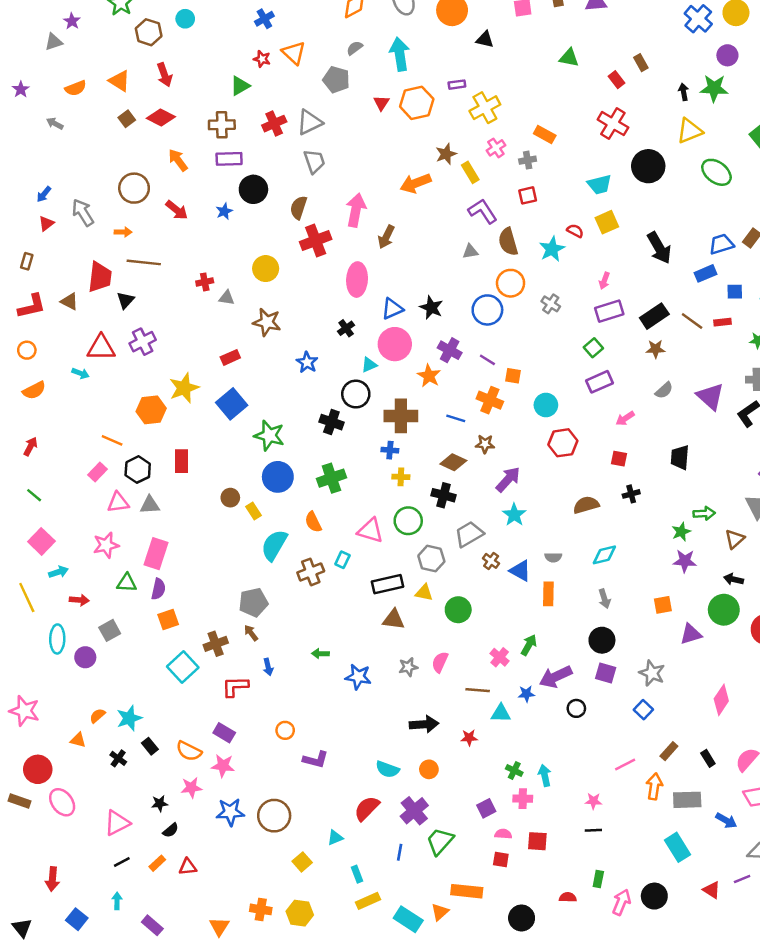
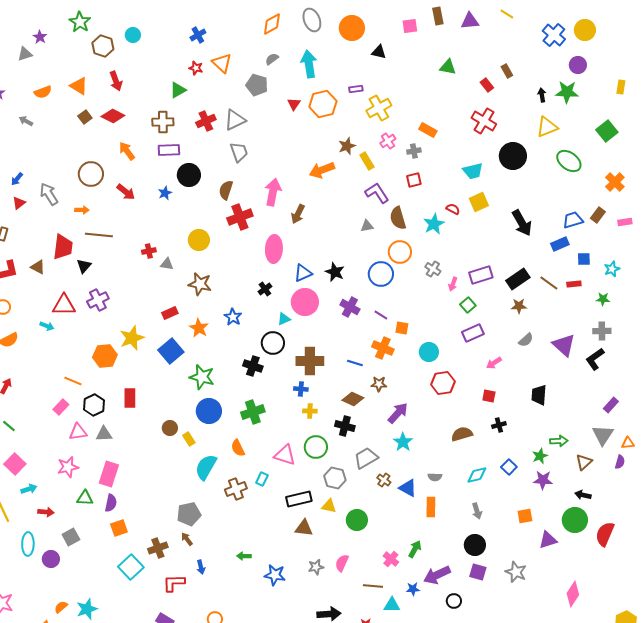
pink arrow: (604, 281) -> (453, 284), moved
orange star: (429, 376) -> (199, 328), moved
blue square: (643, 710) -> (509, 467), moved

